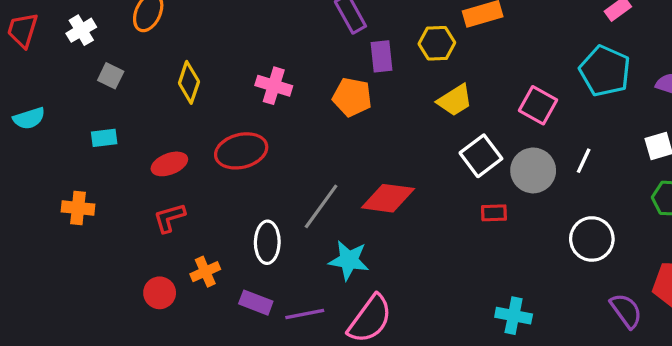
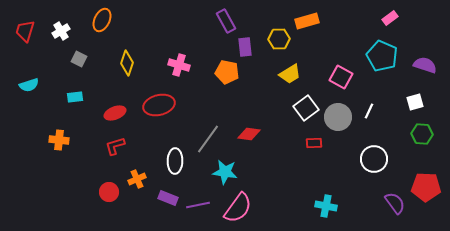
red diamond: (388, 198) -> (249, 134), size x0.7

